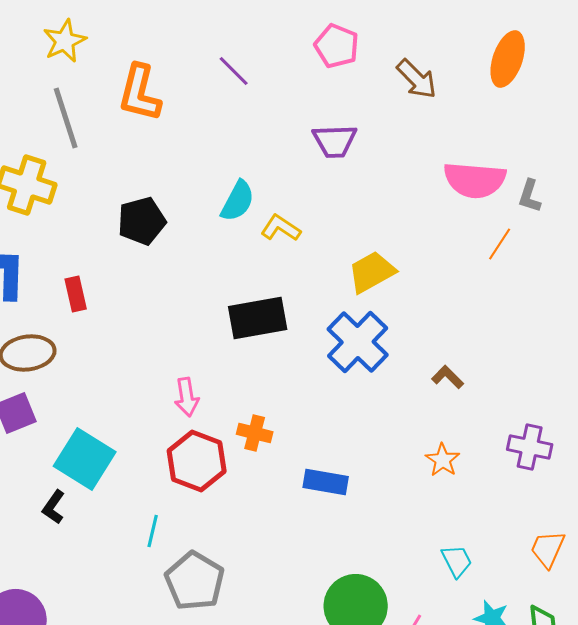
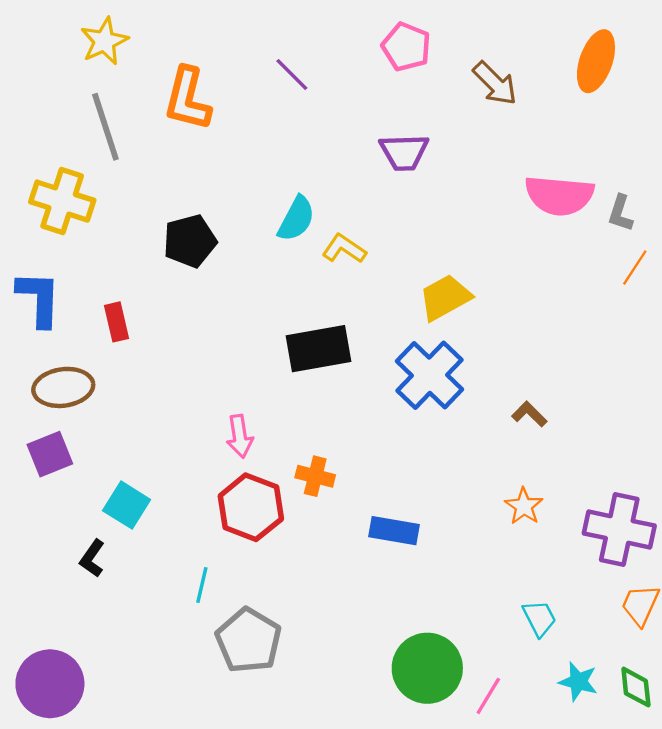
orange line: (500, 244) -> (635, 268), moved
purple cross: (530, 447) -> (619, 530), moved, size x1.4
cyan square: (85, 459) -> (127, 505), size x0.7

